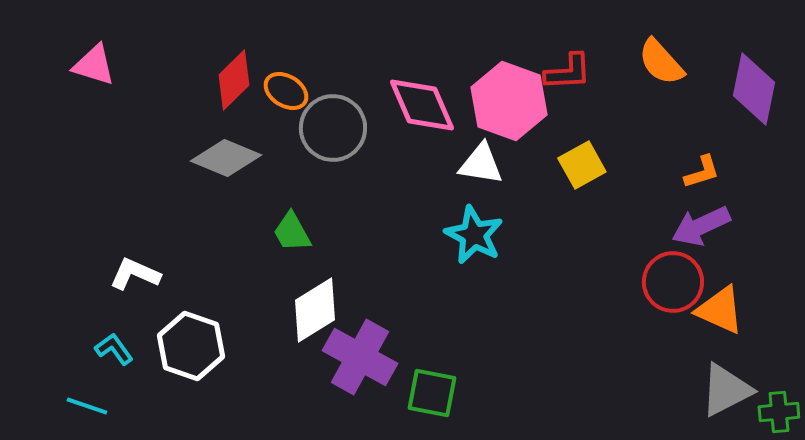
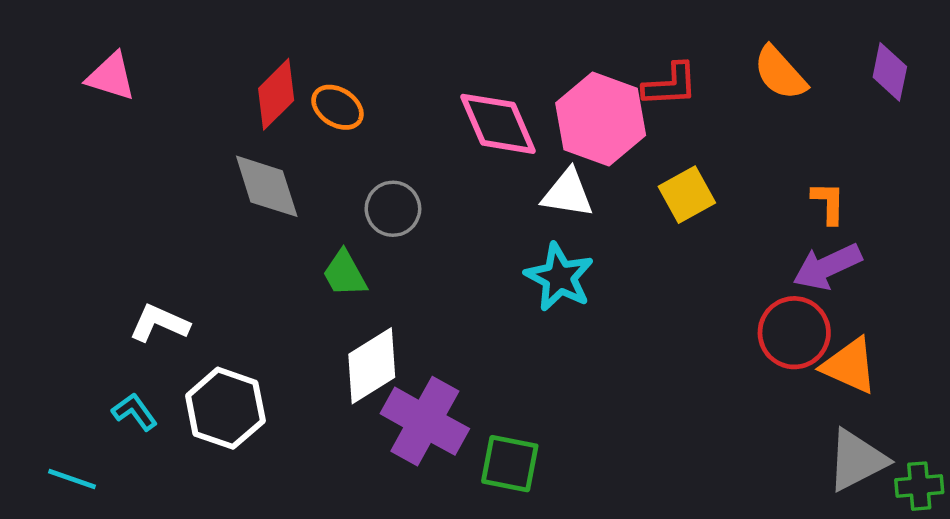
purple diamond: (754, 89) -> (890, 72), moved, size x0.7
gray circle: (333, 128) -> (393, 209), moved, size x0.7
gray diamond: (226, 158) -> (267, 186), turned 50
orange L-shape: (702, 172) -> (828, 203), turned -72
cyan line: (87, 406) -> (72, 479), moved

